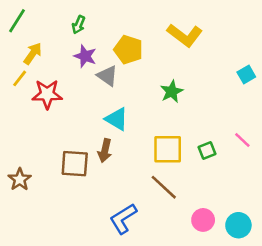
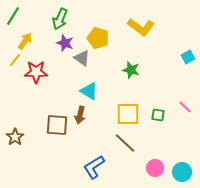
green arrow: (79, 25) -> (60, 19), size x1.5
green star: (172, 92) -> (131, 70), turned -30
green square: (207, 151) -> (158, 115), turned 32

